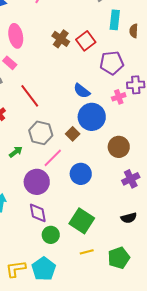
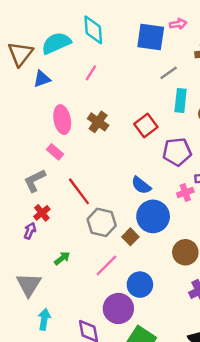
brown cross: (61, 39) -> (98, 122), moved
gray hexagon: (41, 133) -> (102, 222), moved
purple circle: (37, 182) -> (118, 308), moved

